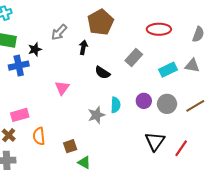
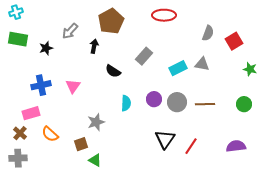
red ellipse: (159, 29) -> (164, 15), moved
blue cross: (19, 66) -> (41, 85), moved
brown line: (195, 106) -> (205, 104), turned 30
gray star: (96, 115) -> (96, 122), moved
orange semicircle: (39, 136) -> (50, 134), turned -42

